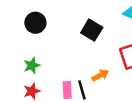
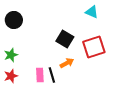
black square: (92, 30) -> (65, 39), moved

